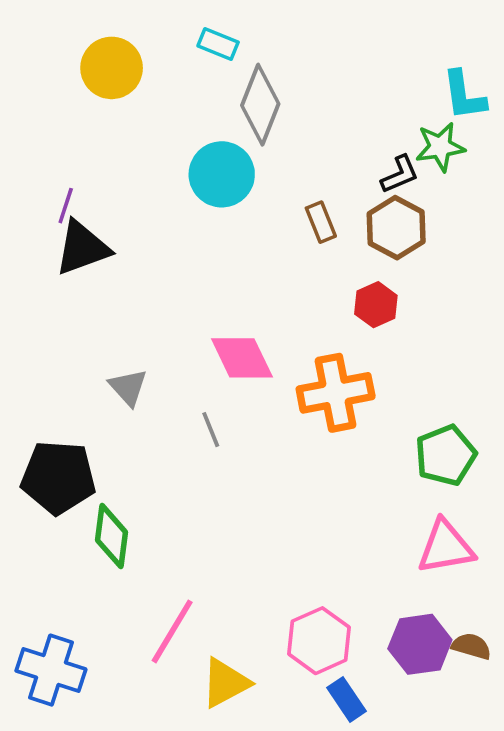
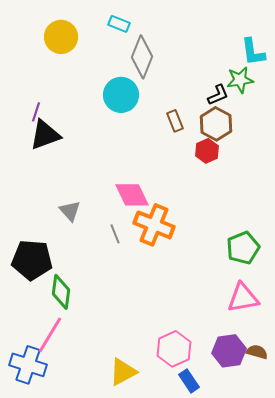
red hexagon: (376, 305) -> (207, 151), moved
orange cross: (336, 393) -> (154, 225), moved, turned 33
pink line: (172, 631) -> (50, 335), moved

